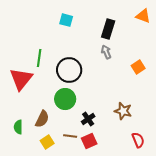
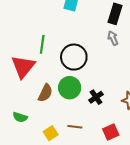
brown semicircle: (42, 119) -> (45, 93), moved
black cross: (88, 119) -> (96, 97), moved
green semicircle: (18, 127) -> (20, 117), turned -72
red square: (89, 141) -> (111, 132), moved

